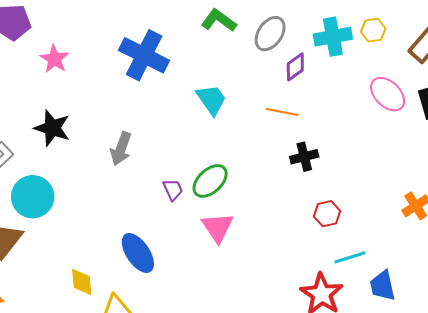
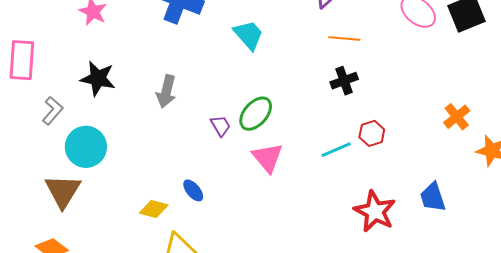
orange line: (282, 112) -> (344, 38), moved
blue ellipse: (138, 253) -> (193, 190), size x0.6
cyan line: (350, 257) -> (336, 150), moved
yellow diamond: (82, 282) -> (154, 209), moved, turned -64

